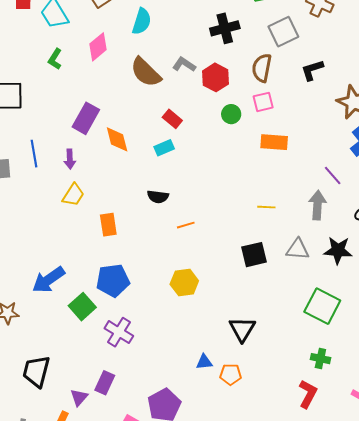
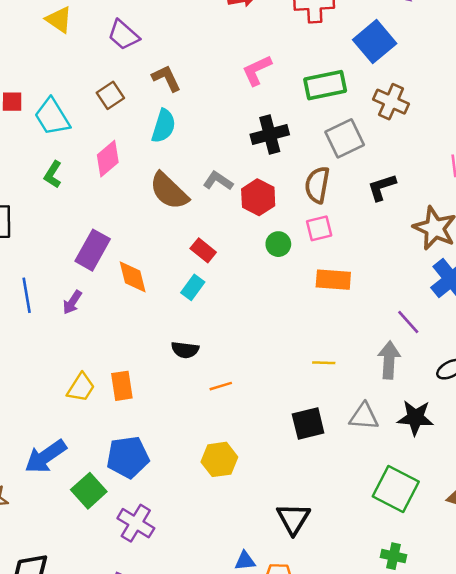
cyan rectangle: (164, 148) -> (193, 287), turned -30
purple arrow: (70, 159) -> (72, 302), turned 36
yellow trapezoid: (73, 195) -> (81, 387), moved

